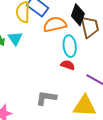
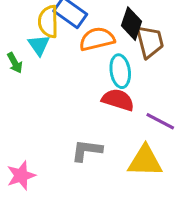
cyan triangle: (15, 38) -> (39, 45), moved
red semicircle: (68, 65) -> (118, 100), size x1.5

